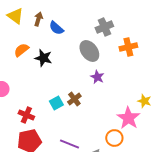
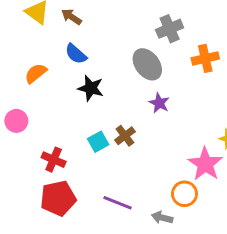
brown arrow: (38, 19) -> (71, 17), turned -72
blue semicircle: (56, 28) -> (76, 54), moved
orange semicircle: (21, 50) -> (36, 73), moved
black star: (43, 58) -> (91, 88), moved

